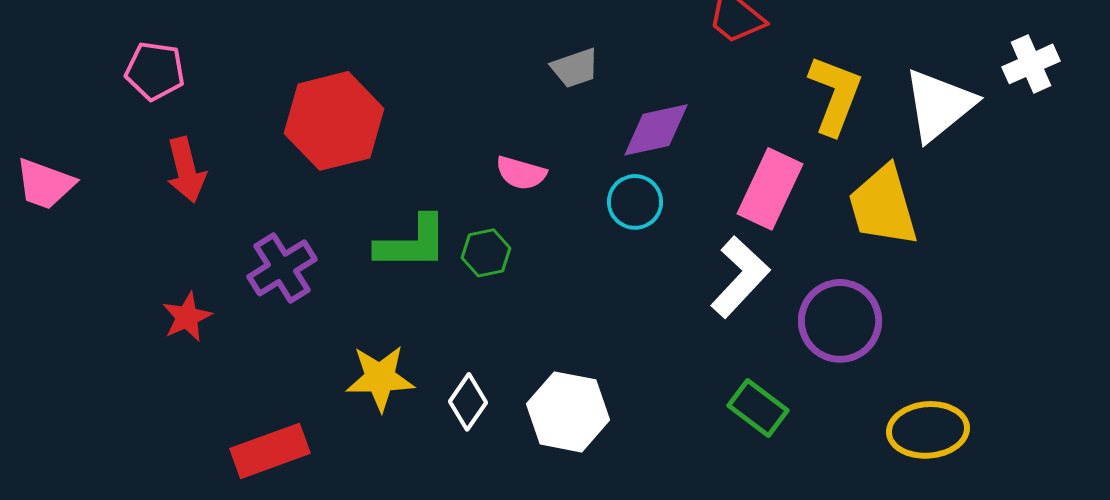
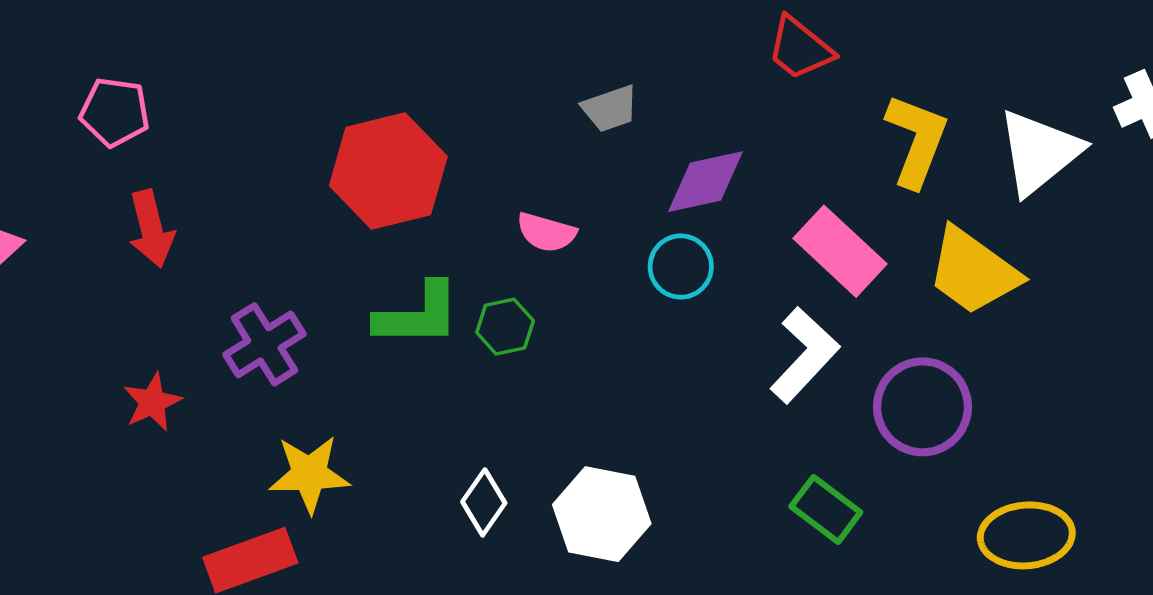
red hexagon: (334, 121) -> (388, 171), moved
pink rectangle: (770, 189) -> (840, 251), turned -72
yellow trapezoid: (883, 206) -> (973, 271), turned -38
yellow star: (380, 378) -> (309, 474), moved

